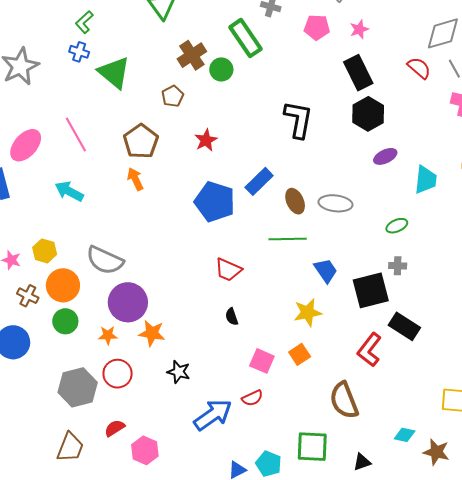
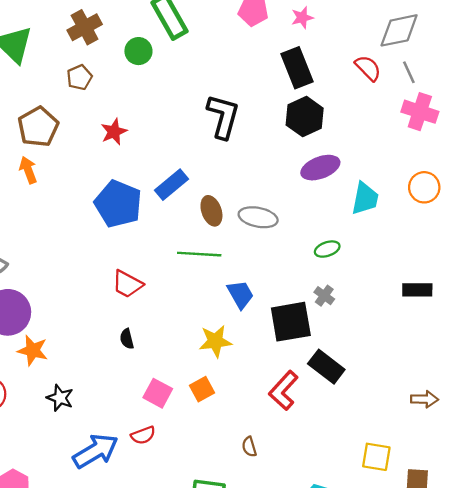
brown cross: (192, 55) -> (85, 27), moved
purple ellipse: (385, 156) -> (320, 168), size x1.4
gray cross: (398, 266) -> (324, 296), turned 30
brown semicircle: (344, 400) -> (249, 447), size x0.5

